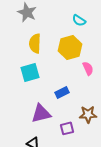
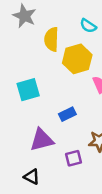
yellow semicircle: (35, 43) -> (51, 39), moved

